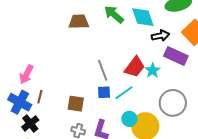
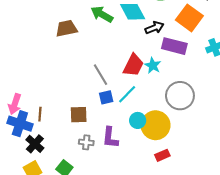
pink arrow: (26, 74) -> (15, 104), moved

